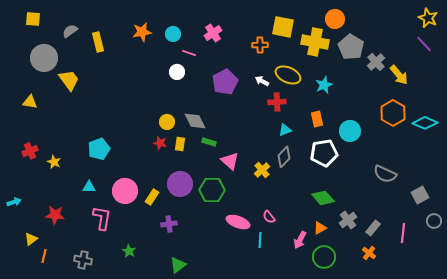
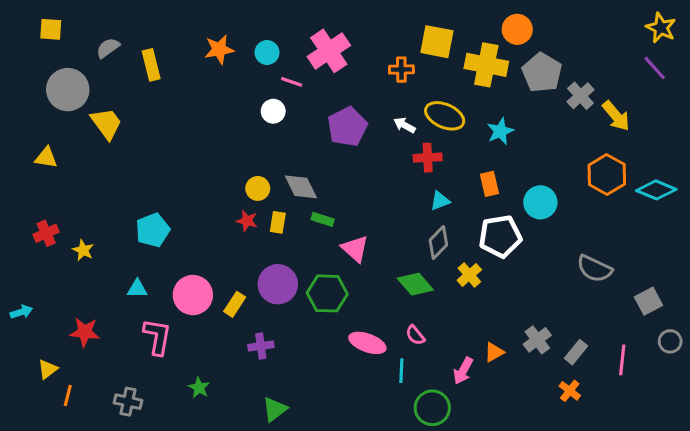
pink cross: (213, 33) -> (329, 51), size x1.5
yellow cross: (262, 170) -> (469, 275), moved
green diamond: (323, 198) -> (415, 284), moved
green circle: (324, 257) -> (432, 408), moved

